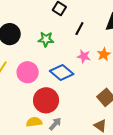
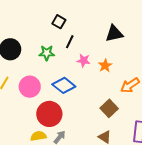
black line: (79, 29) -> (70, 42), moved
pink star: (84, 56) -> (84, 61), moved

